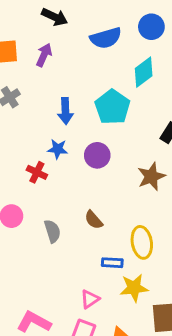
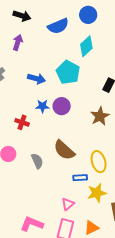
blue arrow: (65, 111) -> (37, 79), turned -66
blue star: (58, 149) -> (42, 106), moved
brown semicircle: (94, 220) -> (64, 150), size x1.6

